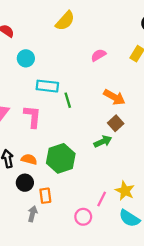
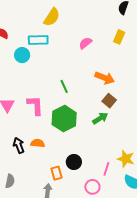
cyan rectangle: (47, 86) -> (38, 40), moved
green hexagon: (61, 158) -> (64, 119), moved
black circle: (25, 183) -> (74, 162), moved

